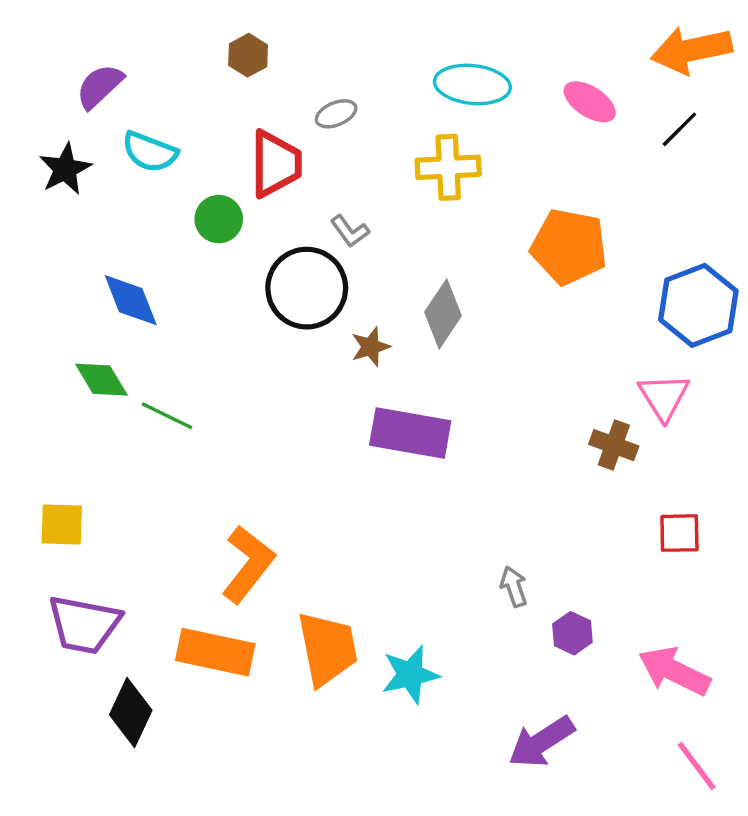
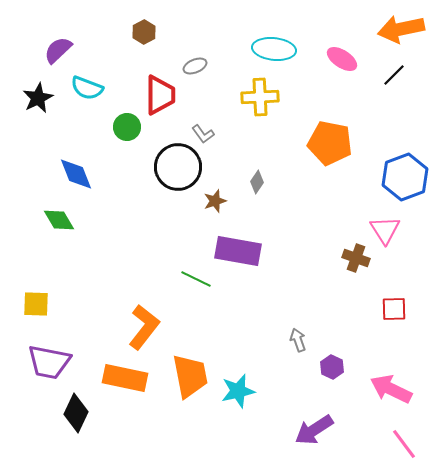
gray diamond: (443, 314) -> (257, 182), size x0.6
green line: (167, 416) -> (196, 279), moved

